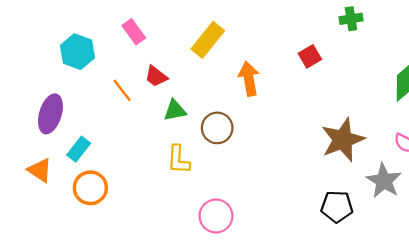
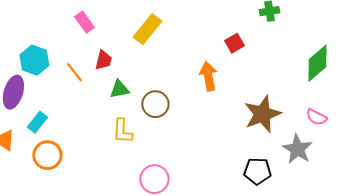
cyan hexagon: (77, 52) -> (34, 60), moved
red trapezoid: (156, 76) -> (103, 60), turned -115
orange arrow: (249, 79) -> (208, 76), moved

